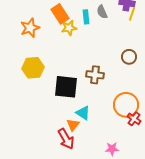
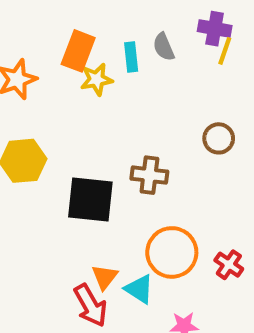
orange rectangle: (60, 14) -> (78, 51), turned 54
orange circle: (126, 105) -> (172, 252), moved
cyan triangle: (83, 113) -> (139, 289), moved

